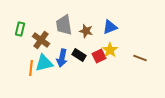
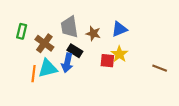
black rectangle: (79, 55) -> (75, 51), moved
red square: (99, 56) -> (107, 61), turned 32
brown line: (140, 58) -> (160, 68), moved

